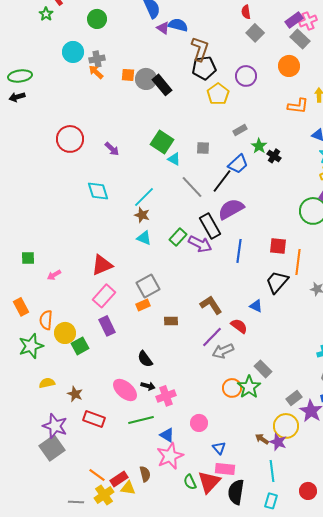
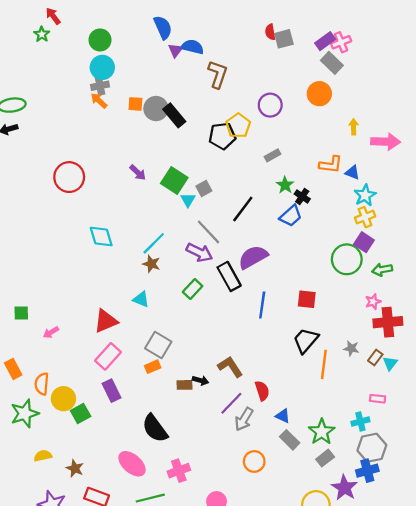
purple triangle: (163, 28) -> (175, 50), turned 32
gray square: (255, 33) -> (284, 39), moved, turned 30
cyan circle: (73, 52) -> (102, 67), moved
black pentagon: (204, 68) -> (222, 136), moved
orange L-shape: (298, 106) -> (331, 164), moved
gray rectangle: (240, 130) -> (272, 155), moved
gray square: (203, 148) -> (204, 188), moved, turned -32
purple arrow: (112, 149) -> (138, 172), moved
cyan triangle: (174, 159) -> (188, 200), turned 32
blue trapezoid: (238, 164) -> (291, 216), moved
black line: (222, 181) -> (243, 209), moved
cyan triangle: (144, 238) -> (141, 299), moved
purple arrow: (200, 244) -> (199, 252), moved
orange line: (298, 262) -> (324, 364), moved
gray square: (148, 286) -> (158, 345), turned -30
blue triangle: (256, 306) -> (283, 416), moved
red semicircle: (239, 326) -> (262, 391), turned 36
gray arrow: (223, 351) -> (244, 419), turned -35
black semicircle: (145, 359) -> (155, 428), size x1.5
black arrow: (148, 386) -> (201, 380), moved
green star: (249, 387) -> (322, 432), moved
gray rectangle: (294, 398) -> (325, 458), moved

